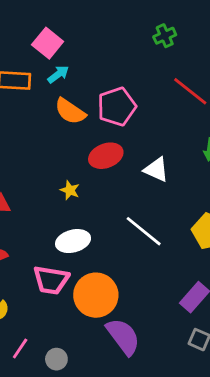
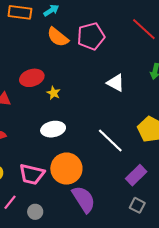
red ellipse: (106, 156) -> (32, 78), moved
white line: (144, 231) -> (110, 141), moved
pink trapezoid: (51, 280) -> (32, 174), moved

